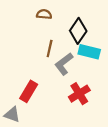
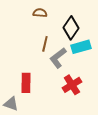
cyan rectangle: (89, 52) -> (81, 47), turned -30
red rectangle: (29, 91) -> (26, 83), turned -30

